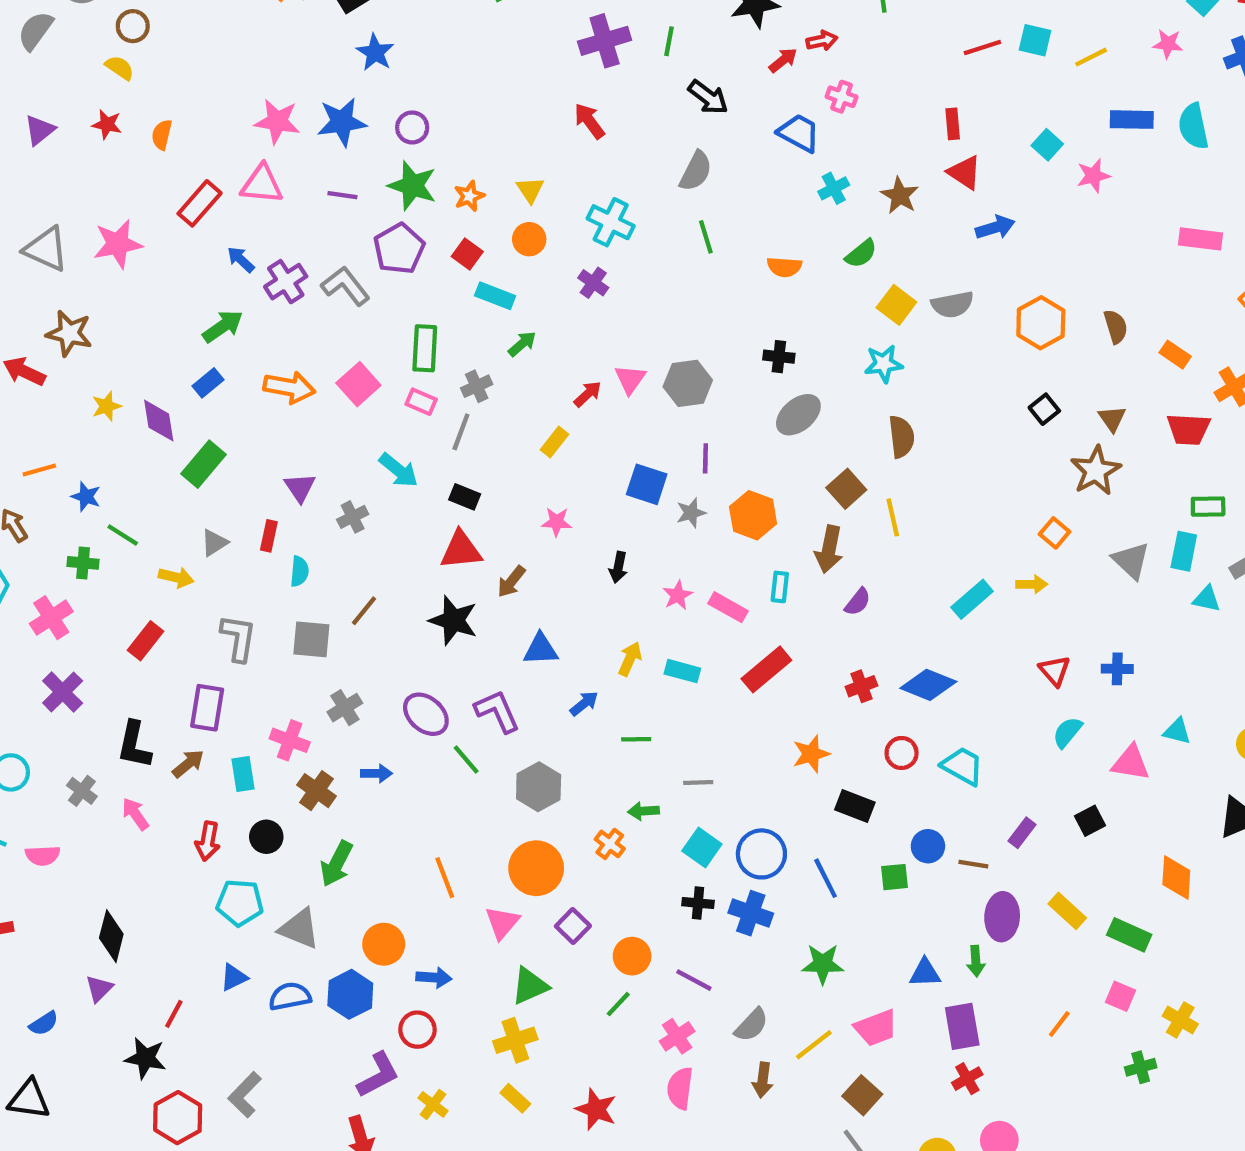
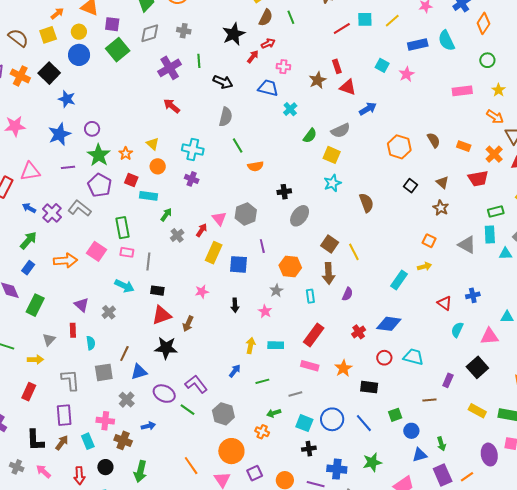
pink star: (277, 121) -> (15, 126), moved
green star: (412, 186) -> (99, 155), turned 30
brown star: (900, 196) -> (318, 80), moved, turned 30
orange semicircle: (784, 267) -> (256, 166), moved
gray semicircle: (952, 305) -> (341, 131), moved
gray cross: (477, 386) -> (177, 235), moved
brown semicircle: (901, 437) -> (366, 203), moved
yellow rectangle: (554, 442) -> (214, 253), moved, size x1.5
brown star: (1096, 471) -> (441, 208), size x0.7
gray star: (691, 513) -> (276, 291), moved
pink rectangle: (728, 607) -> (310, 366), moved
blue triangle: (541, 649) -> (139, 372), moved
black square: (1090, 821) -> (477, 367), size x1.5
blue circle: (928, 846) -> (411, 431), moved
blue cross: (751, 913) -> (337, 469), moved
purple ellipse: (1002, 917) -> (489, 455), moved
purple square: (573, 926) -> (255, 473), turned 35
orange line: (1059, 1024) -> (467, 477), moved, turned 32

